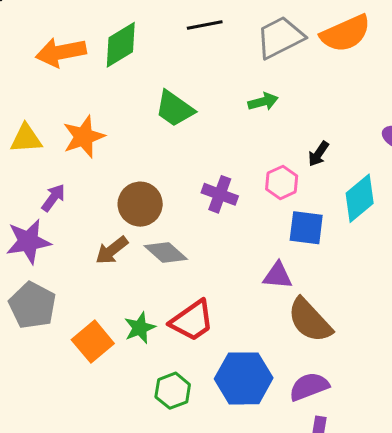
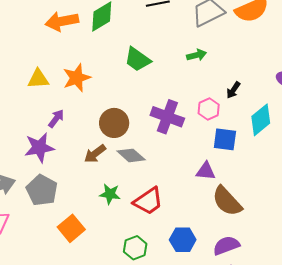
purple cross: (220, 194) -> (167, 117), size x1.4
green star: (140, 328) -> (110, 194), moved, turned 30
orange square: (93, 342) -> (71, 228), moved
blue hexagon: (244, 378) -> (183, 240), size x0.7

